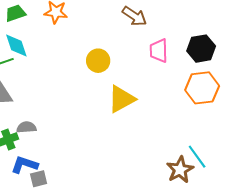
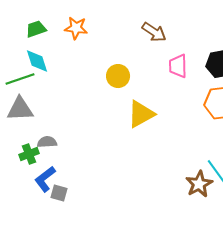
blue L-shape: (24, 165) -> (45, 179), turned -56
gray square: (39, 179) -> (59, 193), turned 30

